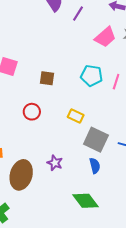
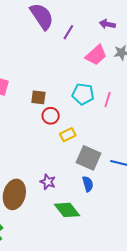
red circle: (32, 112) -> (51, 116), moved
yellow rectangle: (76, 116) -> (68, 135), turned -49
green diamond: (85, 201) -> (67, 210), moved

